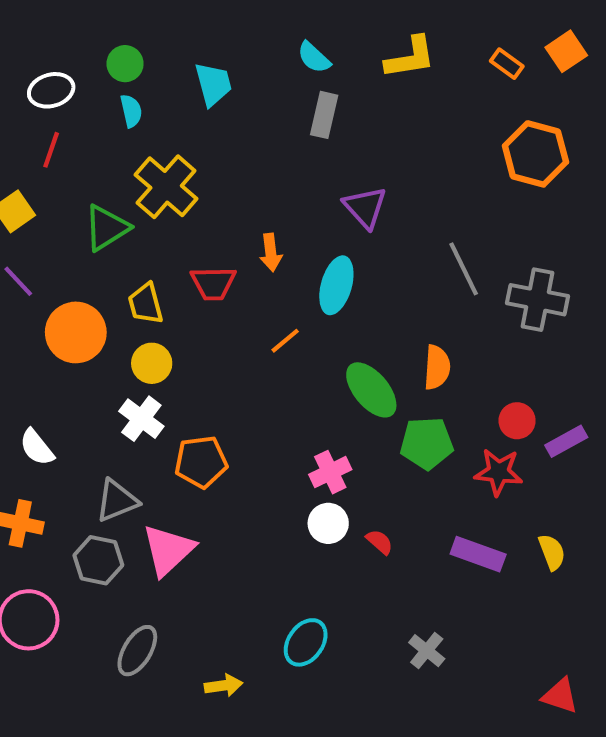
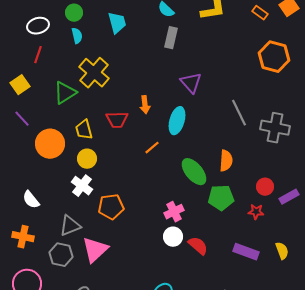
red star: (499, 472) -> (256, 212), size x0.7
red semicircle: (380, 542) -> (198, 246), size x1.5

